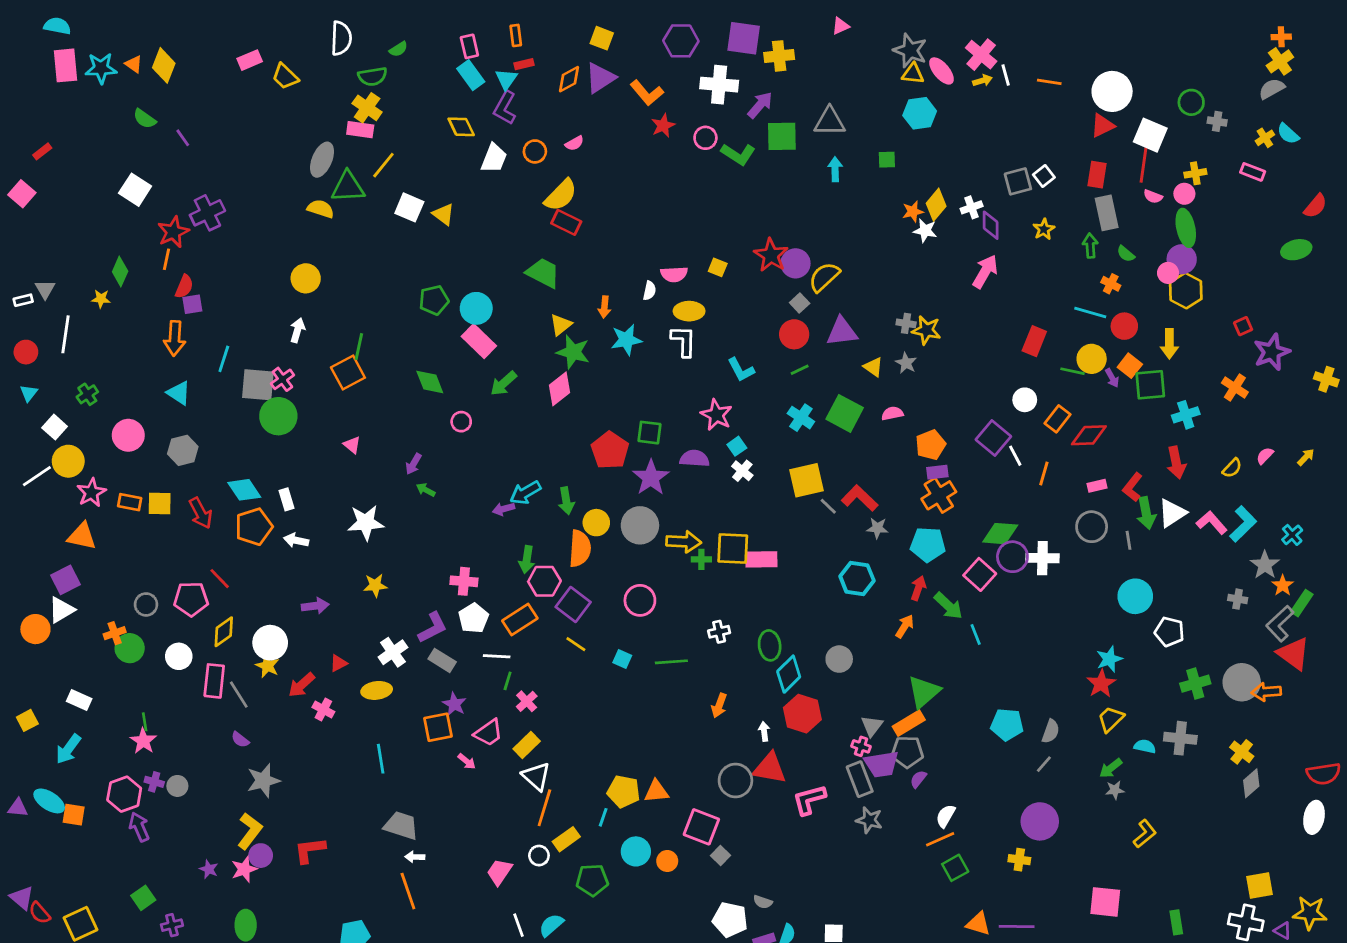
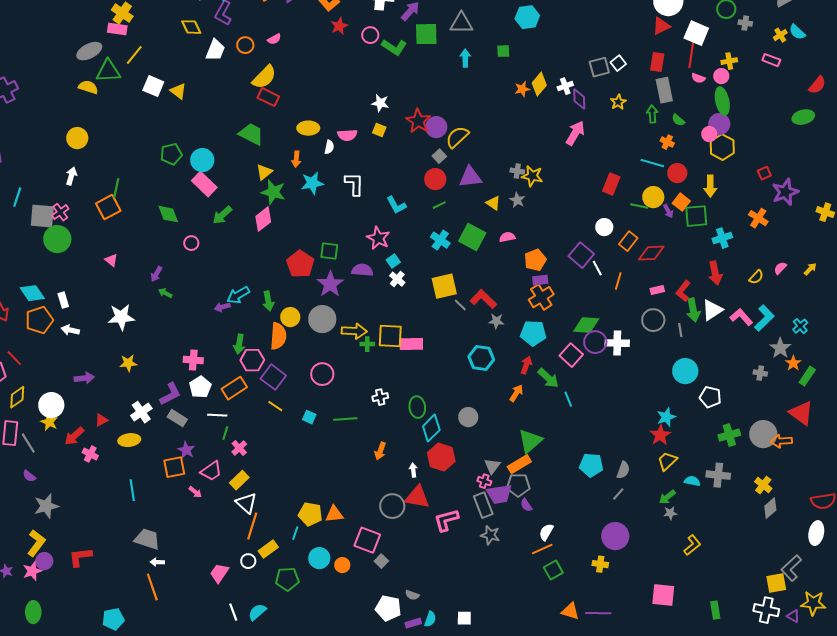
gray ellipse: (322, 160) -> (89, 51), turned 40
white star: (925, 231) -> (380, 103), moved
yellow ellipse: (689, 311) -> (308, 128), moved
gray L-shape: (1280, 624) -> (791, 568), moved
purple semicircle: (918, 779) -> (526, 505), turned -72

